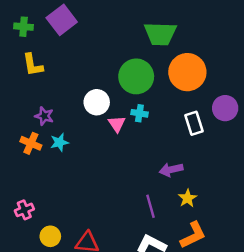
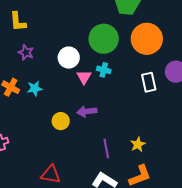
purple star: (44, 116) -> (26, 52), moved
purple arrow: (171, 170) -> (87, 111), moved
yellow circle: (50, 236) -> (61, 121), moved

